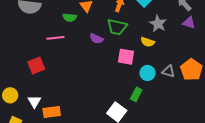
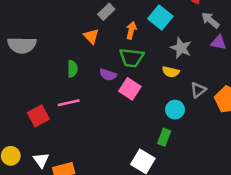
green semicircle: (70, 17) -> (72, 69), moved, turned -88
pink line: (55, 38) -> (69, 103), moved
pink square: (126, 57) -> (130, 89), moved, turned 30
gray triangle: (168, 71) -> (198, 90), moved, turned -48

